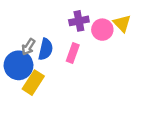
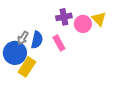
pink rectangle: (73, 53) -> (59, 43), turned -49

